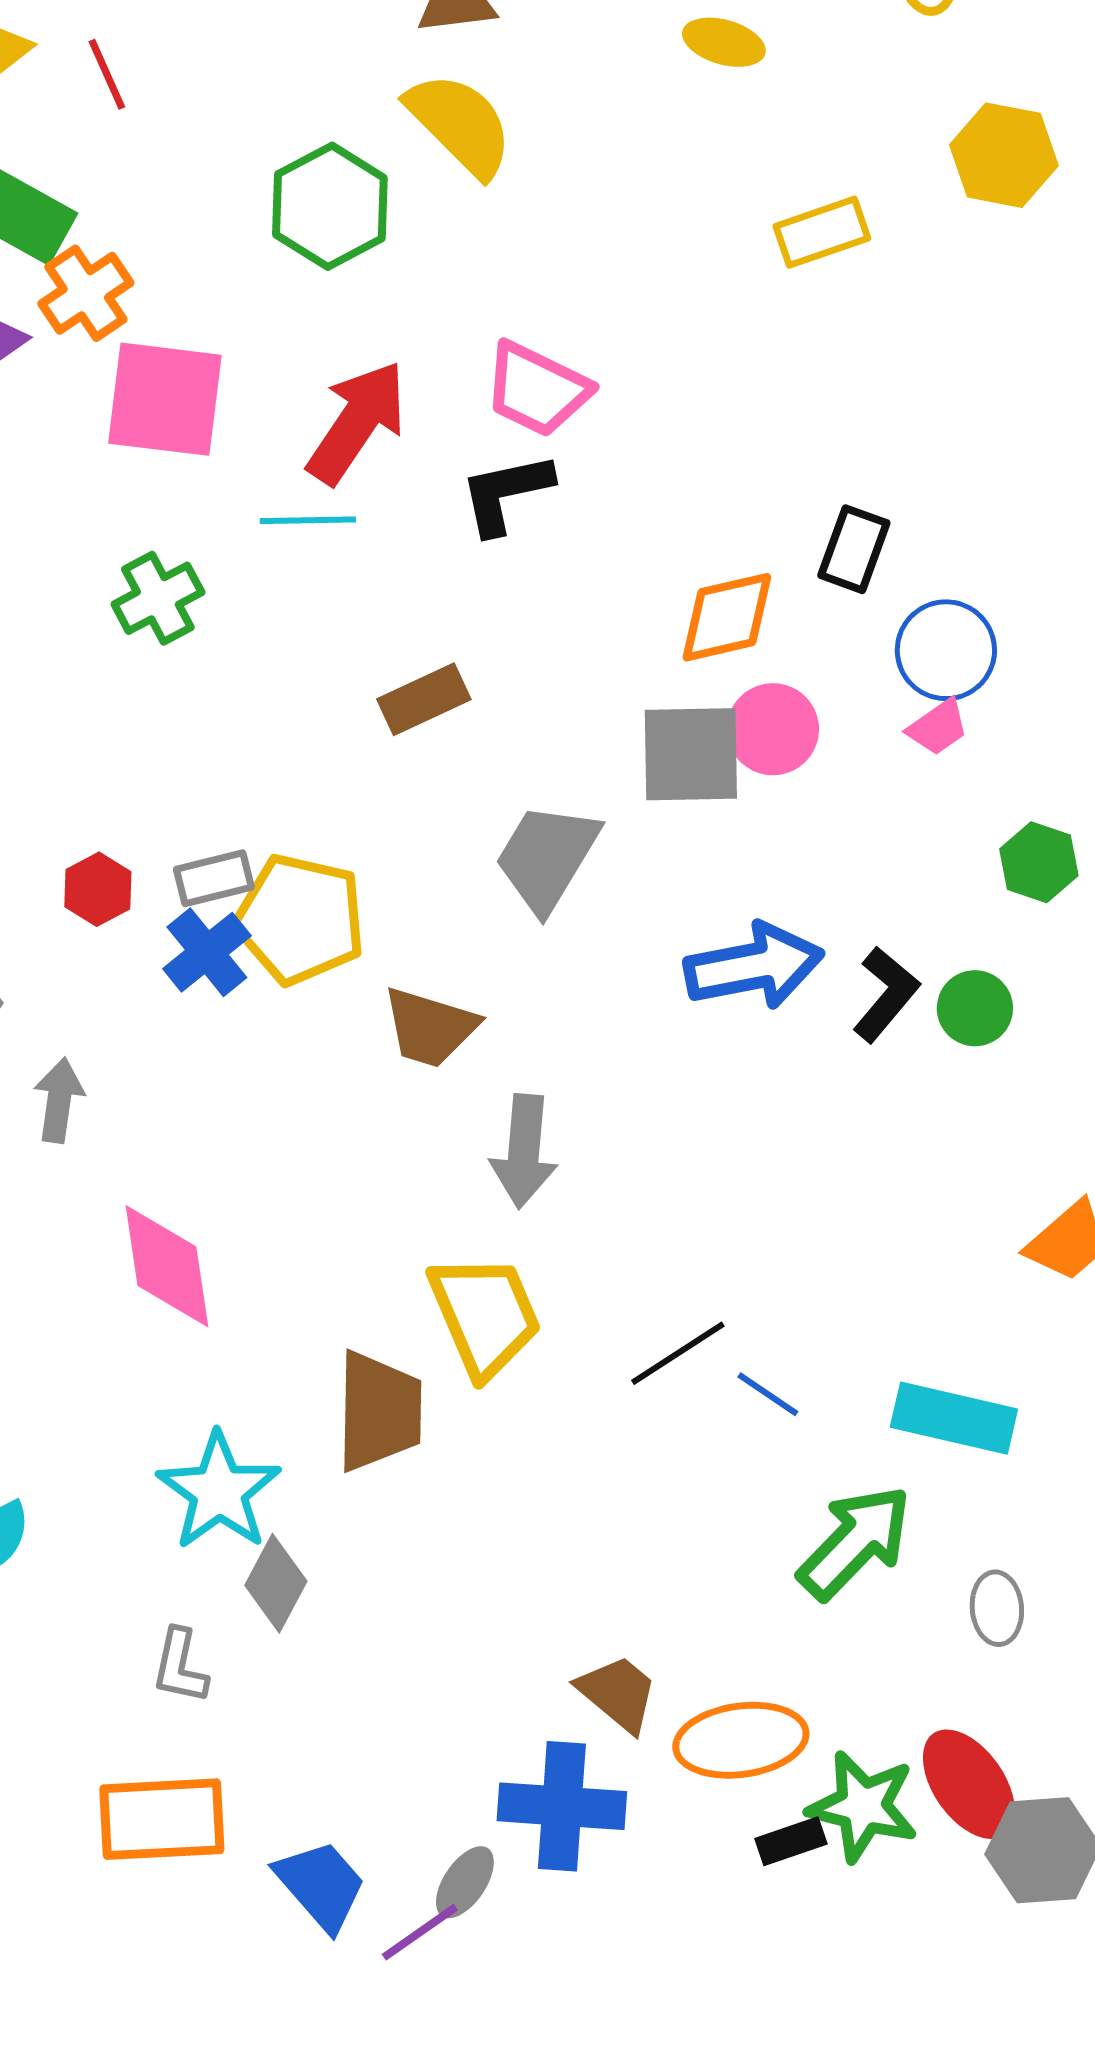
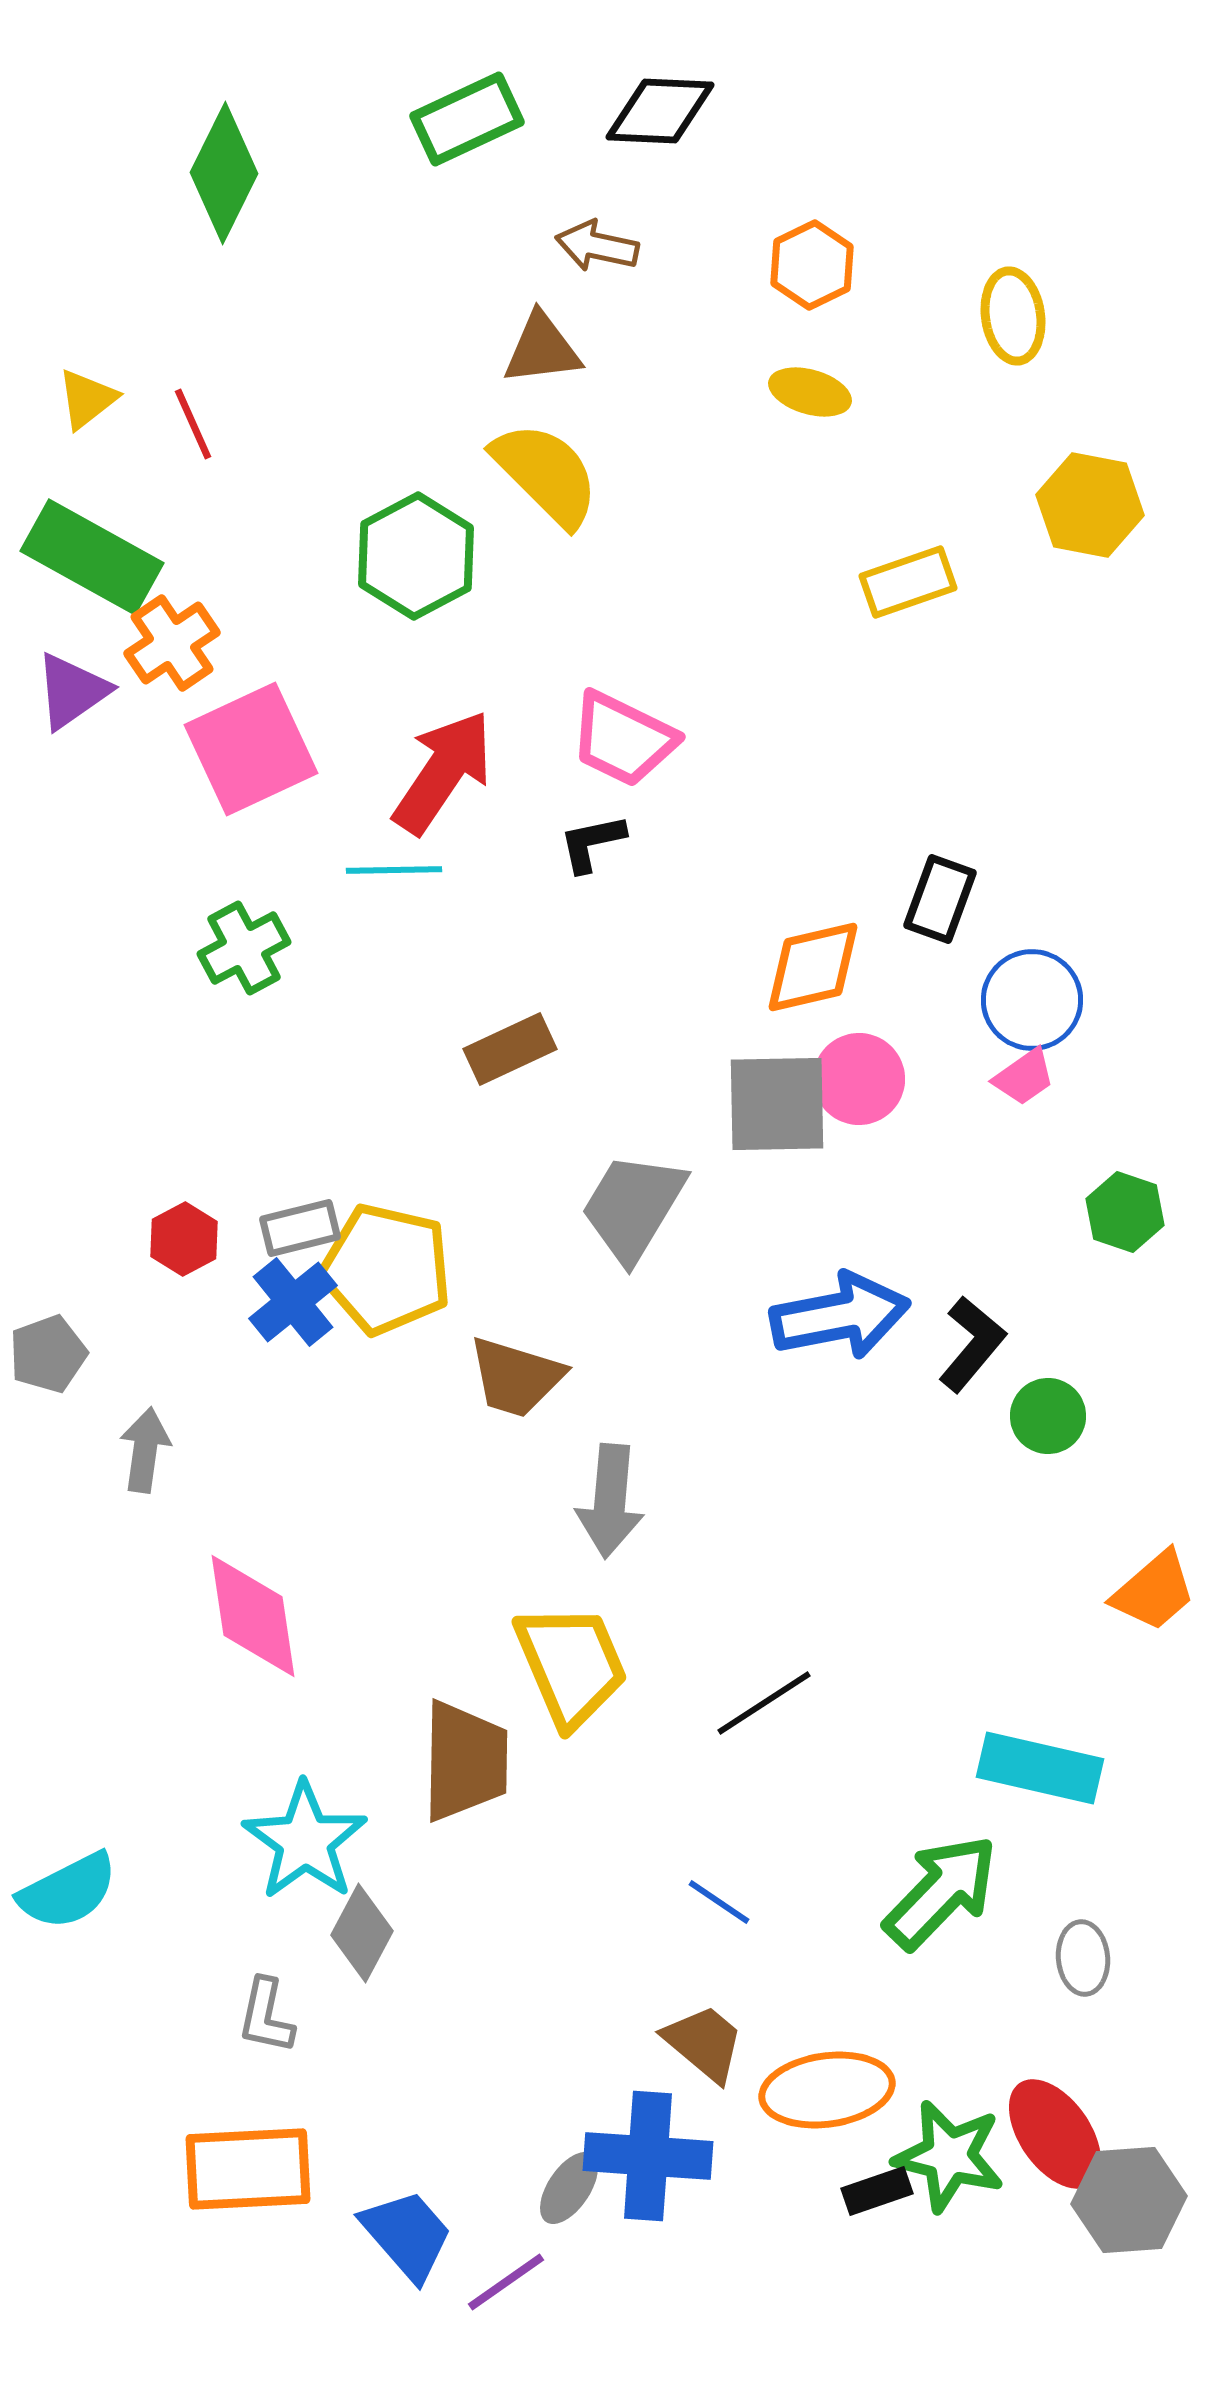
pink square: (165, 399) -> (251, 749), turned -32
black L-shape: (506, 493) -> (592, 843), size x0.7
green circle: (975, 1008) -> (1048, 1416), moved
blue line: (768, 1394) -> (719, 1902), moved
gray ellipse: (465, 1882) -> (569, 2188), moved

